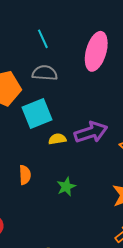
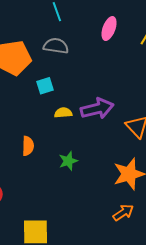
pink ellipse: (96, 51) -> (109, 28), size x0.6
cyan square: (37, 114) -> (45, 86), size x0.6

